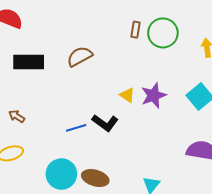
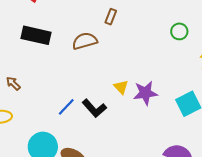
brown rectangle: (135, 30) -> (111, 17), moved
green circle: (163, 33) -> (179, 31), moved, size x0.6
blue line: (76, 128) -> (66, 107), turned -42

